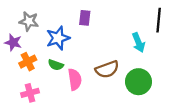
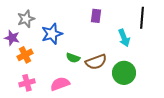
purple rectangle: (85, 18) -> (96, 16), moved
gray star: (29, 21) -> (26, 19), turned -30
green semicircle: (56, 65) -> (73, 58), moved
pink semicircle: (75, 79) -> (60, 84), moved, turned -102

